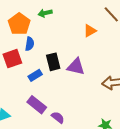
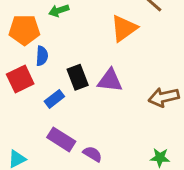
orange pentagon: (19, 24) -> (24, 30), turned -30
orange triangle: (90, 31) -> (124, 28), size x1.5

